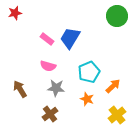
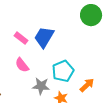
pink semicircle: (48, 66) -> (22, 65), turned 35
gray star: (56, 88) -> (41, 86), moved

